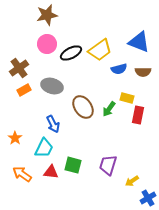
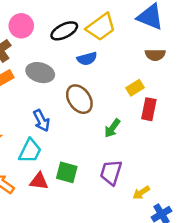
pink circle: (47, 44) -> (21, 26), moved
blue semicircle: (119, 69) -> (87, 59), moved
yellow rectangle: (127, 98) -> (135, 88), turned -48
green arrow: (109, 109) -> (112, 128), moved

